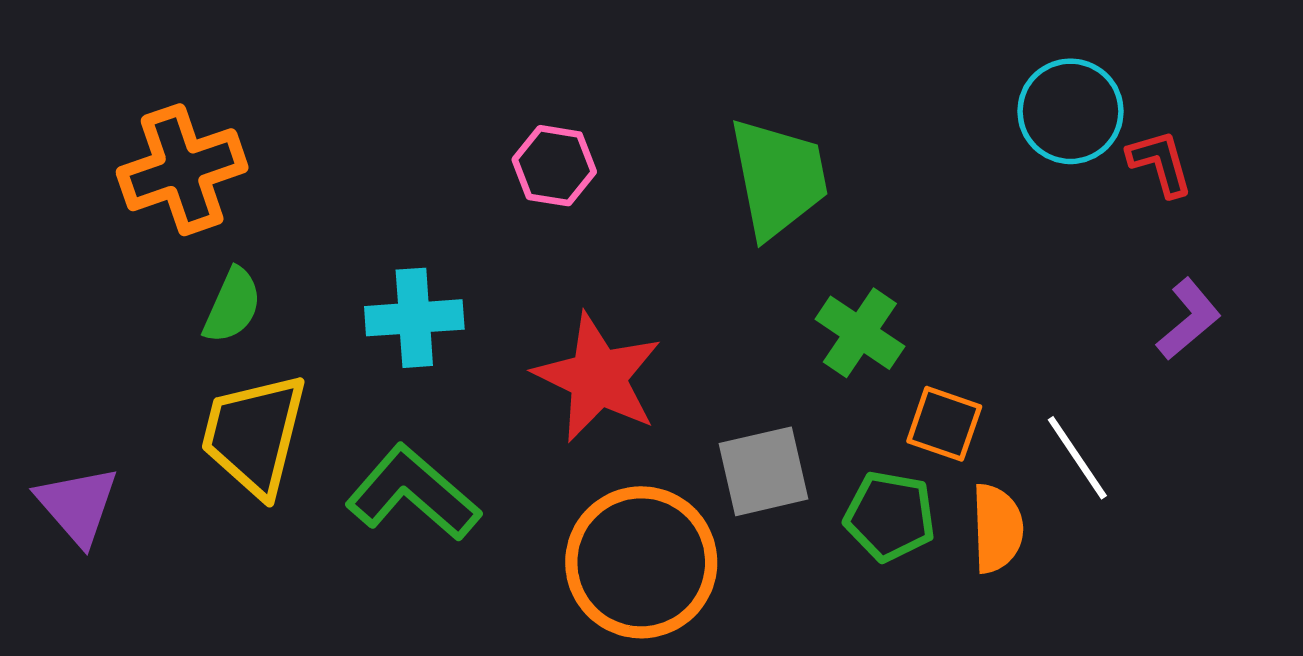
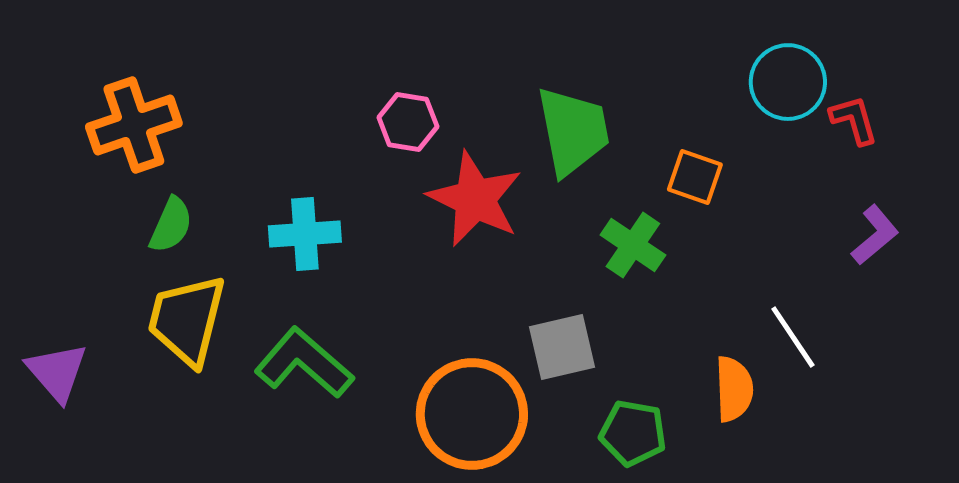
red star: (598, 378) -> (475, 199), moved
orange square: (944, 424) -> (695, 177), moved
green pentagon: (890, 516) -> (633, 433), moved

